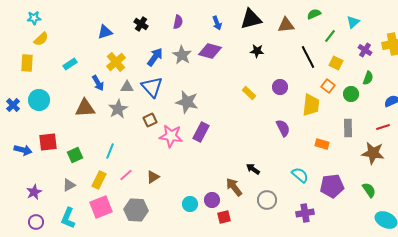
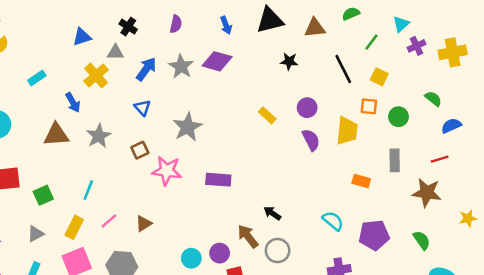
purple cross: (365, 50) -> (417, 46), moved, turned 32
black star: (257, 51) -> (289, 61), moved
green semicircle: (368, 78) -> (433, 99), moved, turned -72
orange square: (328, 86) -> (369, 106), turned -32
gray triangle: (127, 87) -> (115, 52), moved
blue triangle: (152, 87) -> (142, 108), size x0.6
gray star: (187, 102) -> (187, 127), turned 30
purple semicircle: (283, 128) -> (311, 140), moved
purple rectangle: (201, 132) -> (218, 180), moved, turned 66
gray circle: (267, 200) -> (278, 251), moved

